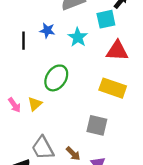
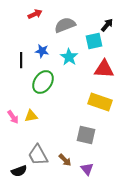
green ellipse: (56, 78) -> (43, 82), moved
yellow triangle: (35, 104) -> (31, 116), turned 32

